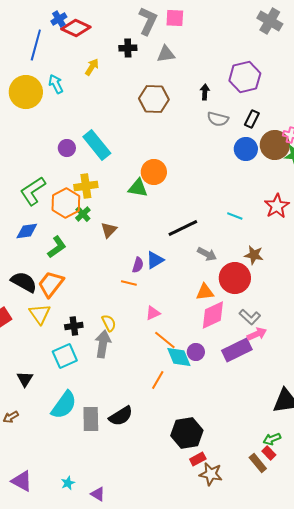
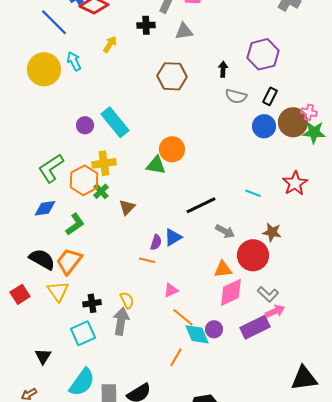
blue line: (36, 45) -> (54, 22), turned -60

